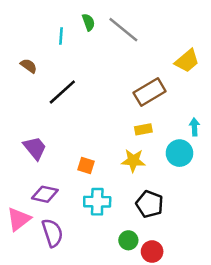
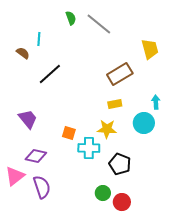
cyan line: (61, 36) -> (39, 39), moved
yellow trapezoid: (187, 61) -> (150, 49), turned -65
cyan cross: (97, 202) -> (89, 148), moved

